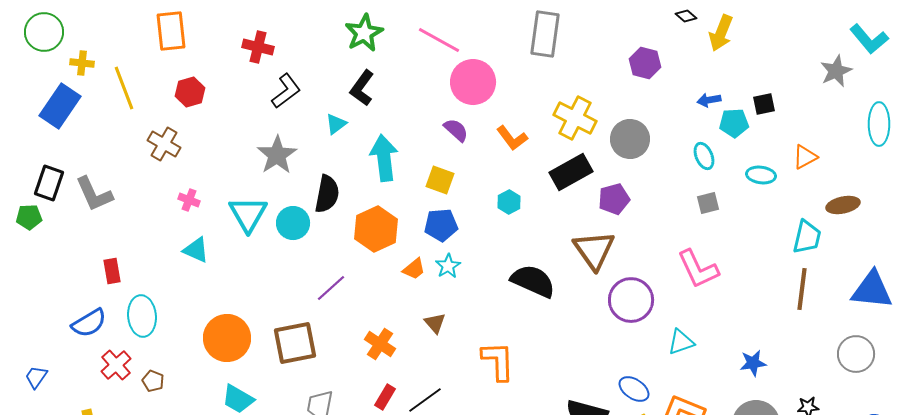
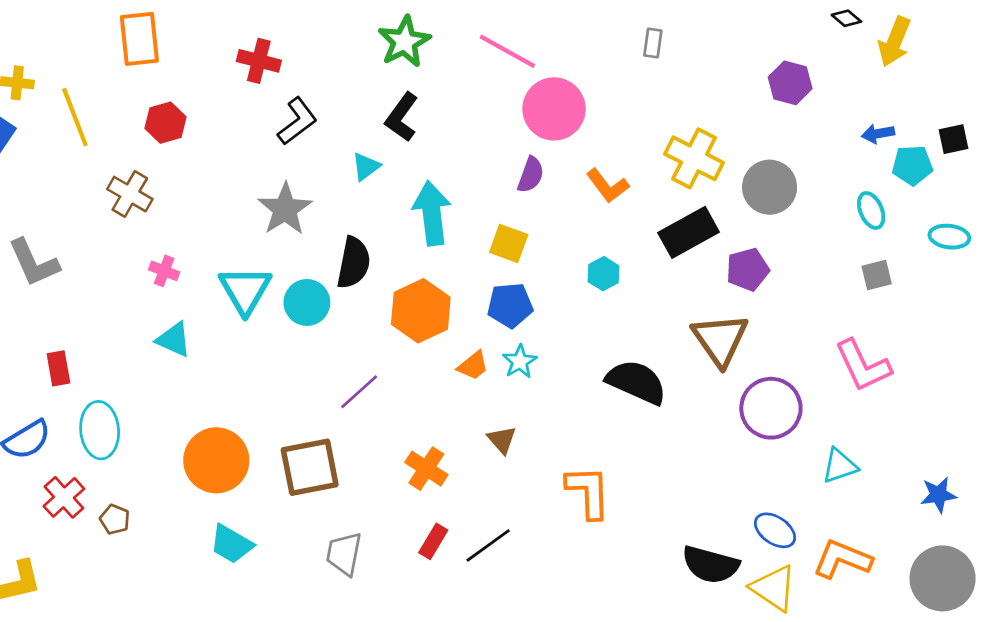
gray rectangle: (545, 34) -> (653, 43), size x0.5
purple semicircle: (456, 130) -> (531, 175), turned 68

